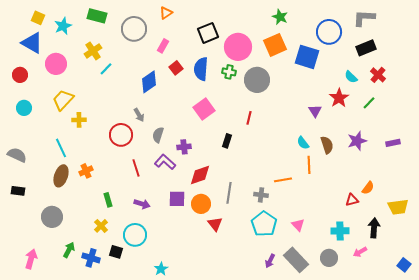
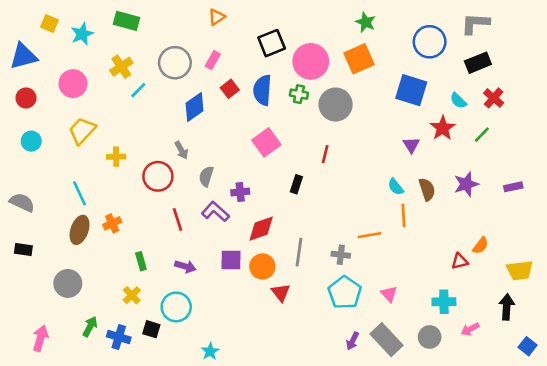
gray circle: (134, 29) -> (175, 63), moved
blue triangle: (32, 43) -> (23, 56), moved, turned -45
blue square: (307, 57) -> (411, 90), moved
yellow cross: (79, 120) -> (116, 157), moved
black arrow: (374, 228) -> (507, 307), moved

